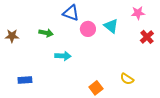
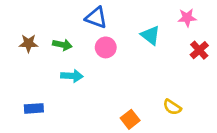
pink circle: (88, 29) -> (106, 47), moved
brown star: (12, 36) -> (28, 43), moved
cyan arrow: (63, 56) -> (72, 76), moved

